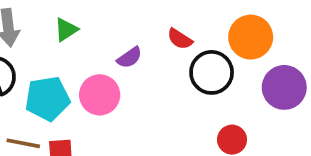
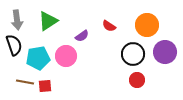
green triangle: (66, 30) -> (48, 21), size x1.5
black circle: (212, 72) -> (133, 54), moved

